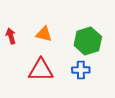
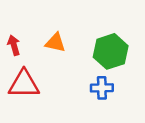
red triangle: (41, 70) -> (24, 84), moved

